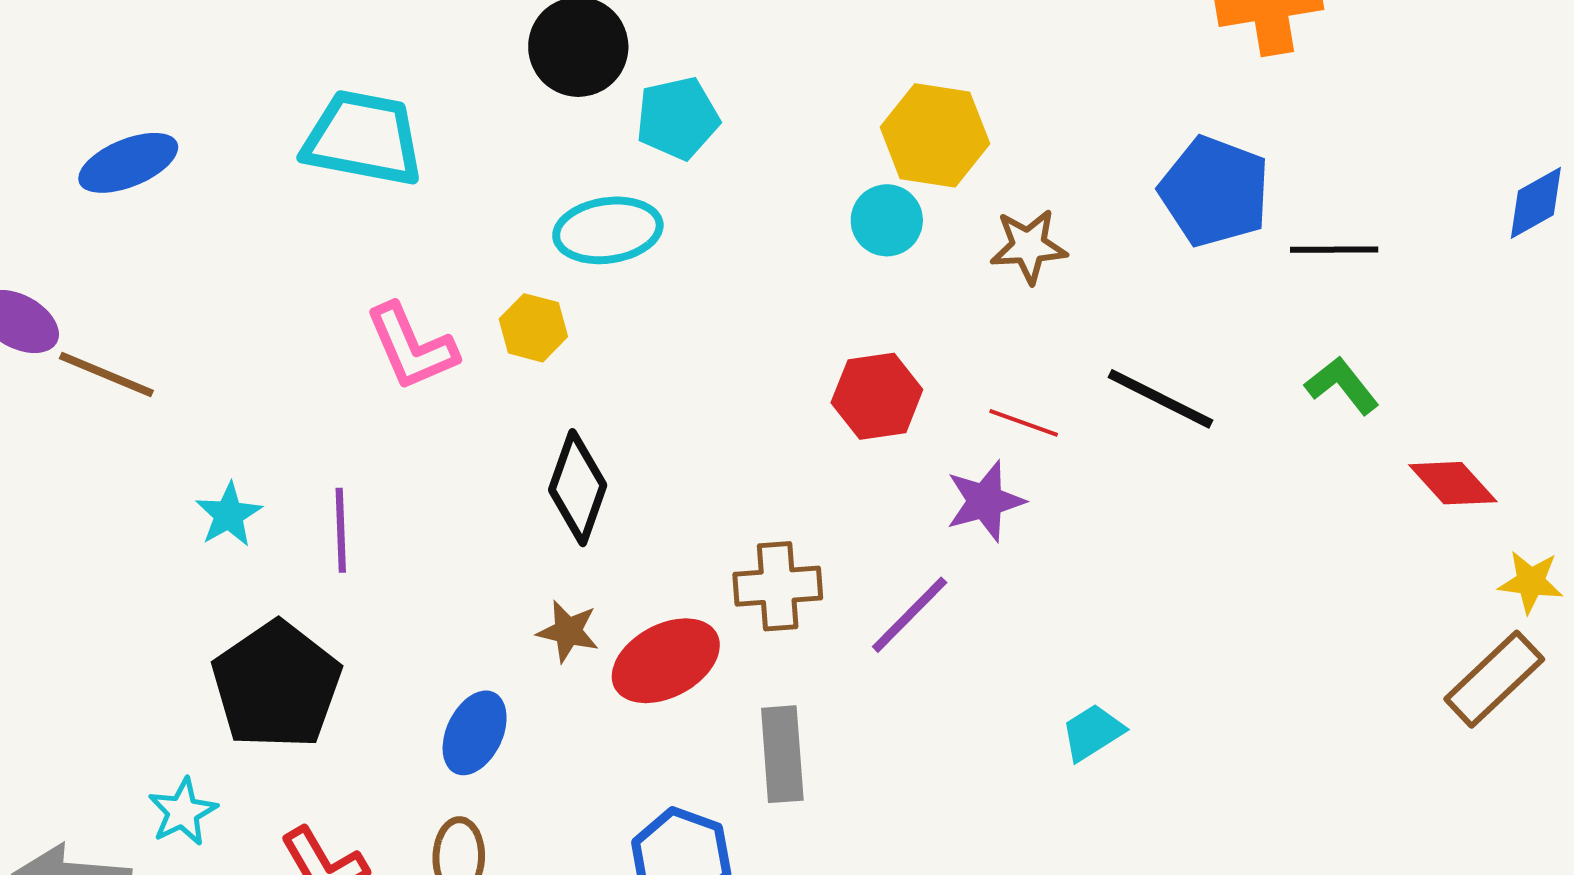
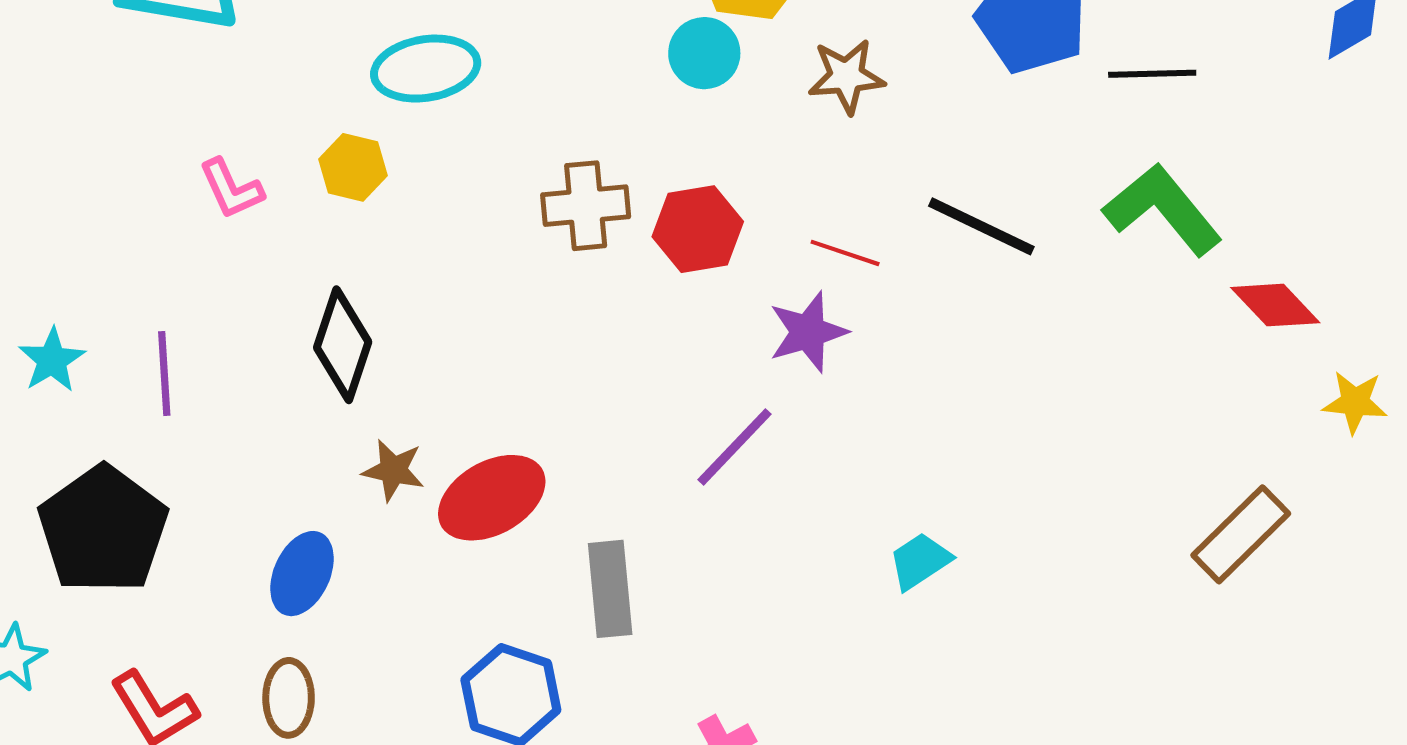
pink L-shape: (411, 347) -> (231, 189), size x0.7
green L-shape: (1342, 385) -> (1163, 209), size x1.6
black diamond: (578, 488) -> (343, 345), moved
brown cross: (778, 586) -> (586, 206), moved
brown rectangle: (1494, 679) -> (1241, 534), moved

